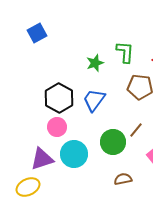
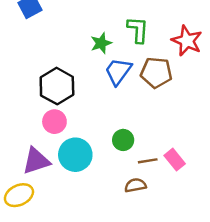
blue trapezoid: (94, 100) -> (118, 71), moved
brown line: (136, 130) -> (148, 161), moved, turned 42
green circle: (113, 142) -> (123, 140), size x0.7

